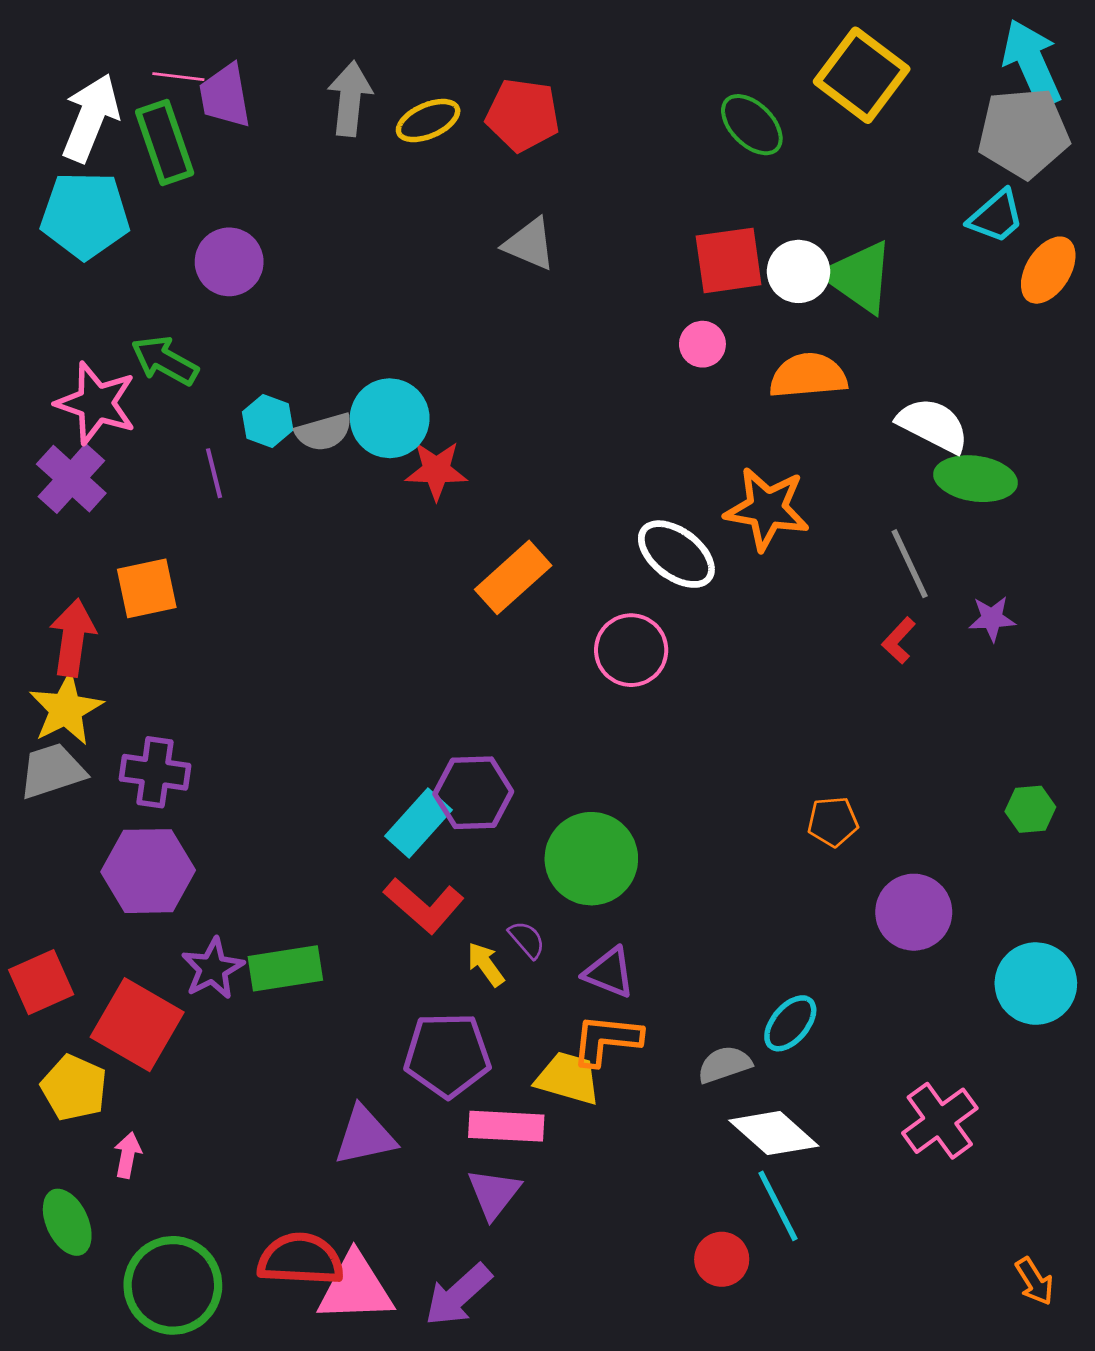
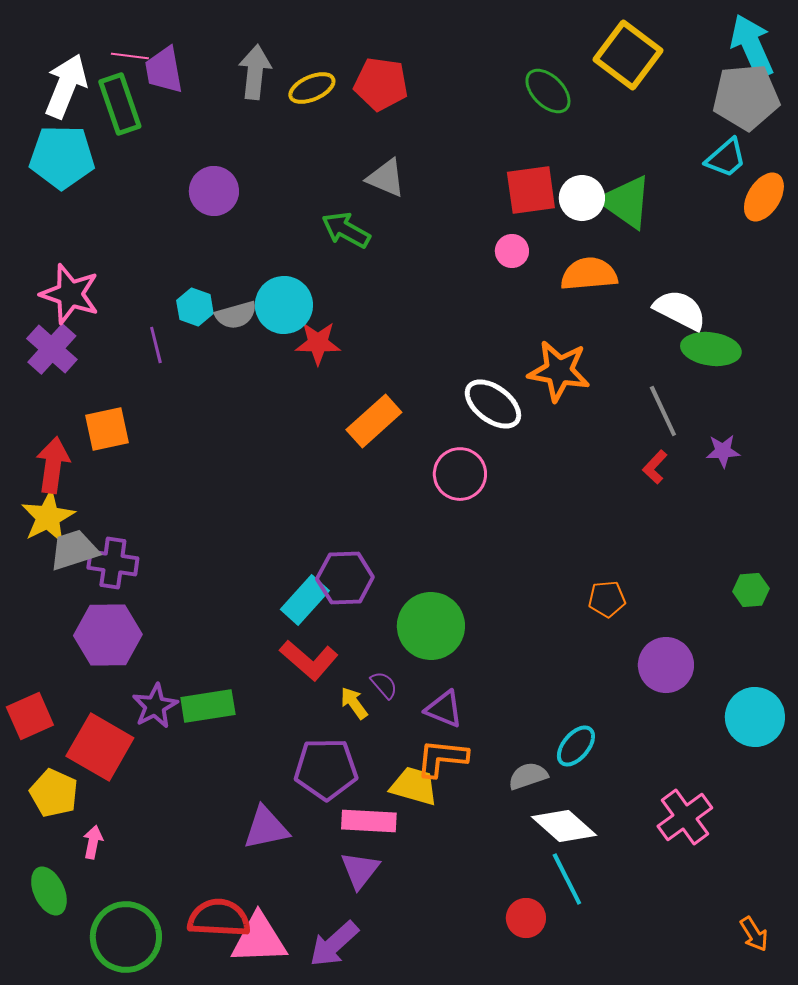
purple circle: (229, 262) -> (214, 191), moved
green arrow: (165, 361) -> (346, 230), moved
gray trapezoid: (52, 771) -> (74, 550), moved

